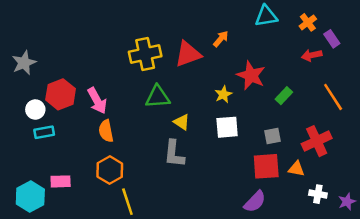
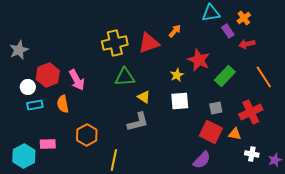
purple rectangle: (332, 39) -> (228, 31), moved
green rectangle: (284, 96) -> (225, 76), size x1.5
orange semicircle: (106, 131) -> (63, 104), moved
gray L-shape: (174, 154) -> (138, 122), turned -110
red square: (266, 166) -> (211, 132), turned 30
yellow line: (127, 202) -> (114, 160), moved, turned 30

